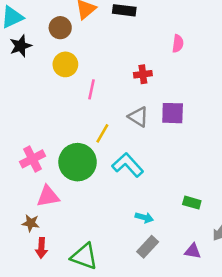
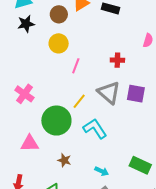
gray triangle: (138, 117) -> (109, 93), size x1.4
pink cross: (32, 159) -> (24, 94), moved, turned -36
green rectangle: (192, 203) -> (140, 165), size x1.5
brown star: (31, 223) -> (64, 160), moved

